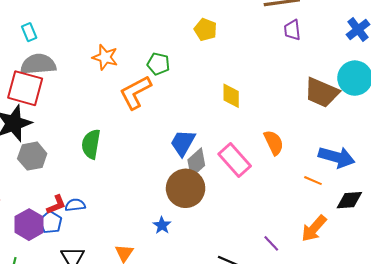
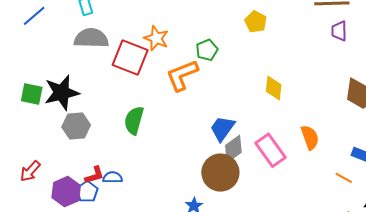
green pentagon: (158, 64) -> (207, 50), turned 30
red square: (25, 88) -> (130, 57), moved

